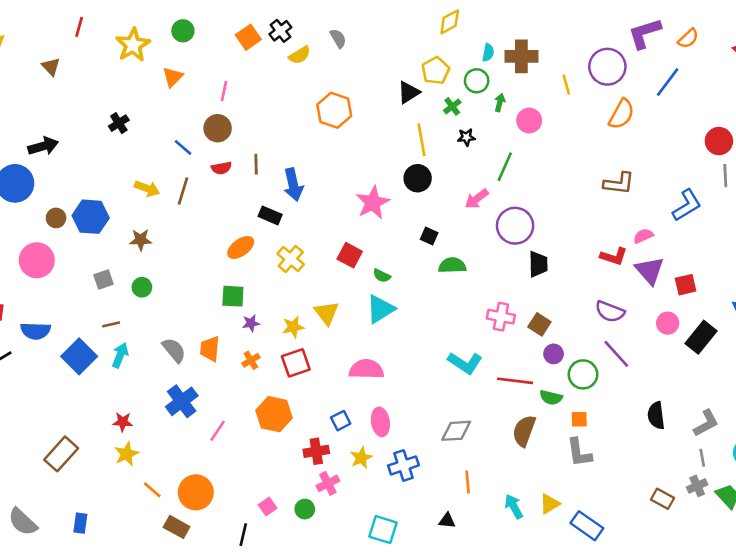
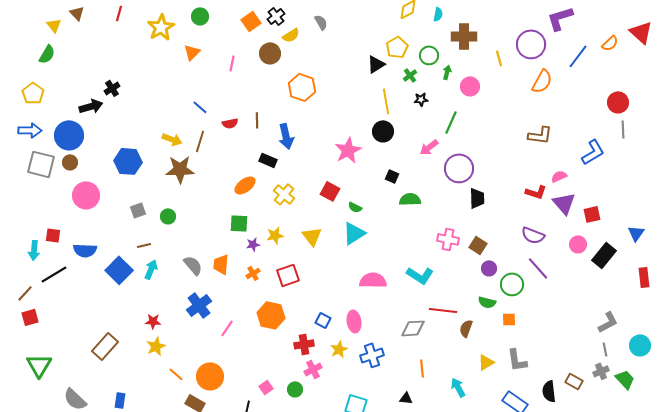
orange semicircle: (688, 38) -> (610, 43), moved
cyan semicircle: (488, 53) -> (438, 14), moved
brown triangle: (51, 67) -> (77, 13), moved
orange hexagon: (334, 110) -> (302, 87), moved
black cross: (119, 123) -> (112, 88), moved
brown circle: (218, 128) -> (270, 53), moved
brown circle: (56, 218) -> (70, 162), moved
brown star: (141, 240) -> (180, 169), moved, size x1.6
yellow star: (293, 327) -> (275, 235), moved
pink semicircle: (366, 369) -> (373, 280), moved
red line: (515, 381) -> (443, 310), moved
black semicircle: (656, 415) -> (549, 391), moved
blue square: (341, 421) -> (323, 320), turned -35
brown semicircle: (524, 431) -> (466, 328), size x0.7
gray L-shape: (579, 453) -> (517, 360), moved
yellow triangle: (550, 504) -> (486, 362), moved

